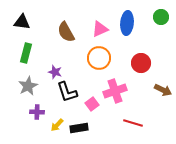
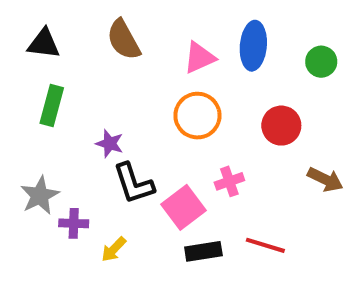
green circle: (161, 17) -> (321, 62), moved
brown semicircle: (66, 32) -> (124, 40), moved
gray star: (28, 86) -> (40, 195), moved
pink cross: (115, 91) -> (229, 181), size x0.6
pink square: (92, 104) -> (183, 207), size x1.5
black rectangle: (79, 128) -> (203, 251), moved

